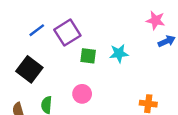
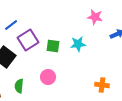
pink star: (156, 20) -> (95, 17), moved
purple square: (67, 33) -> (28, 40), moved

